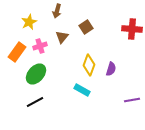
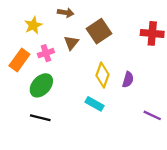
brown arrow: (57, 11) -> (66, 13), turned -96
brown square: (86, 27) -> (99, 31), size x1.5
purple line: (132, 100) -> (152, 115), turned 35
black line: (35, 102) -> (40, 118), turned 42

